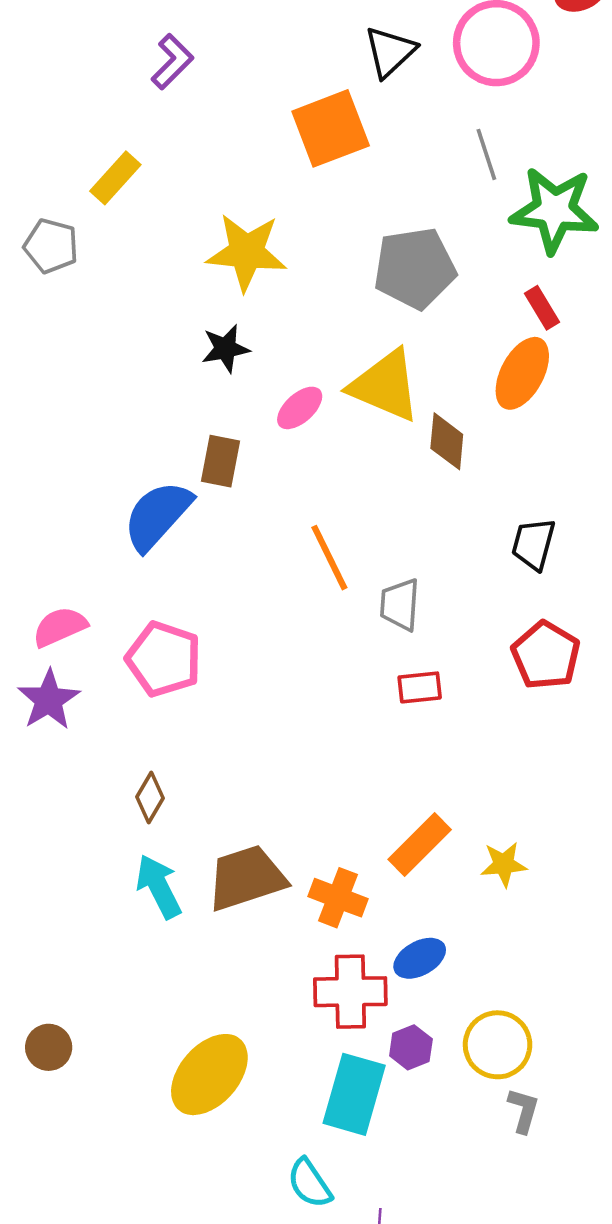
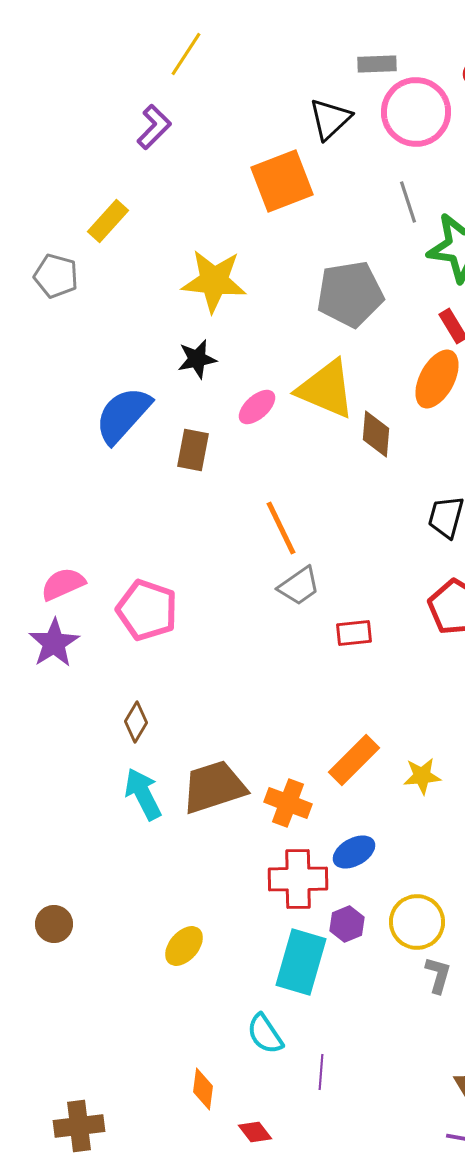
blue semicircle: (157, 516) -> (123, 415), moved
gray trapezoid: (400, 605) -> (299, 586), moved, turned -129
yellow ellipse: (209, 1075) -> (184, 946), size x0.6

